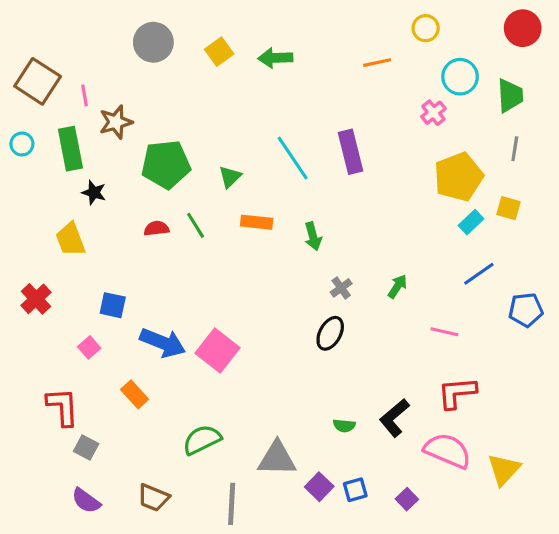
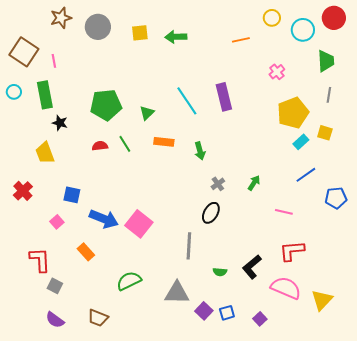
yellow square: (219, 52) -> (140, 33), turned 30
cyan circle: (460, 77) -> (303, 30), moved
brown star: (116, 122) -> (61, 18), moved
gray line: (232, 504) -> (189, 246), moved

